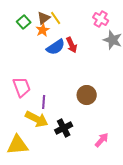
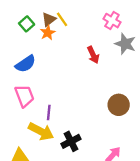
red arrow: (72, 45) -> (93, 55), moved
blue semicircle: (56, 47) -> (25, 64), moved
brown circle: (87, 95) -> (119, 105), moved

